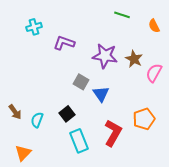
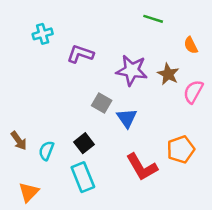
orange semicircle: (154, 26) -> (191, 45), moved
red L-shape: (113, 133) -> (142, 167), turned 120
cyan rectangle: (79, 141) -> (83, 177), moved

